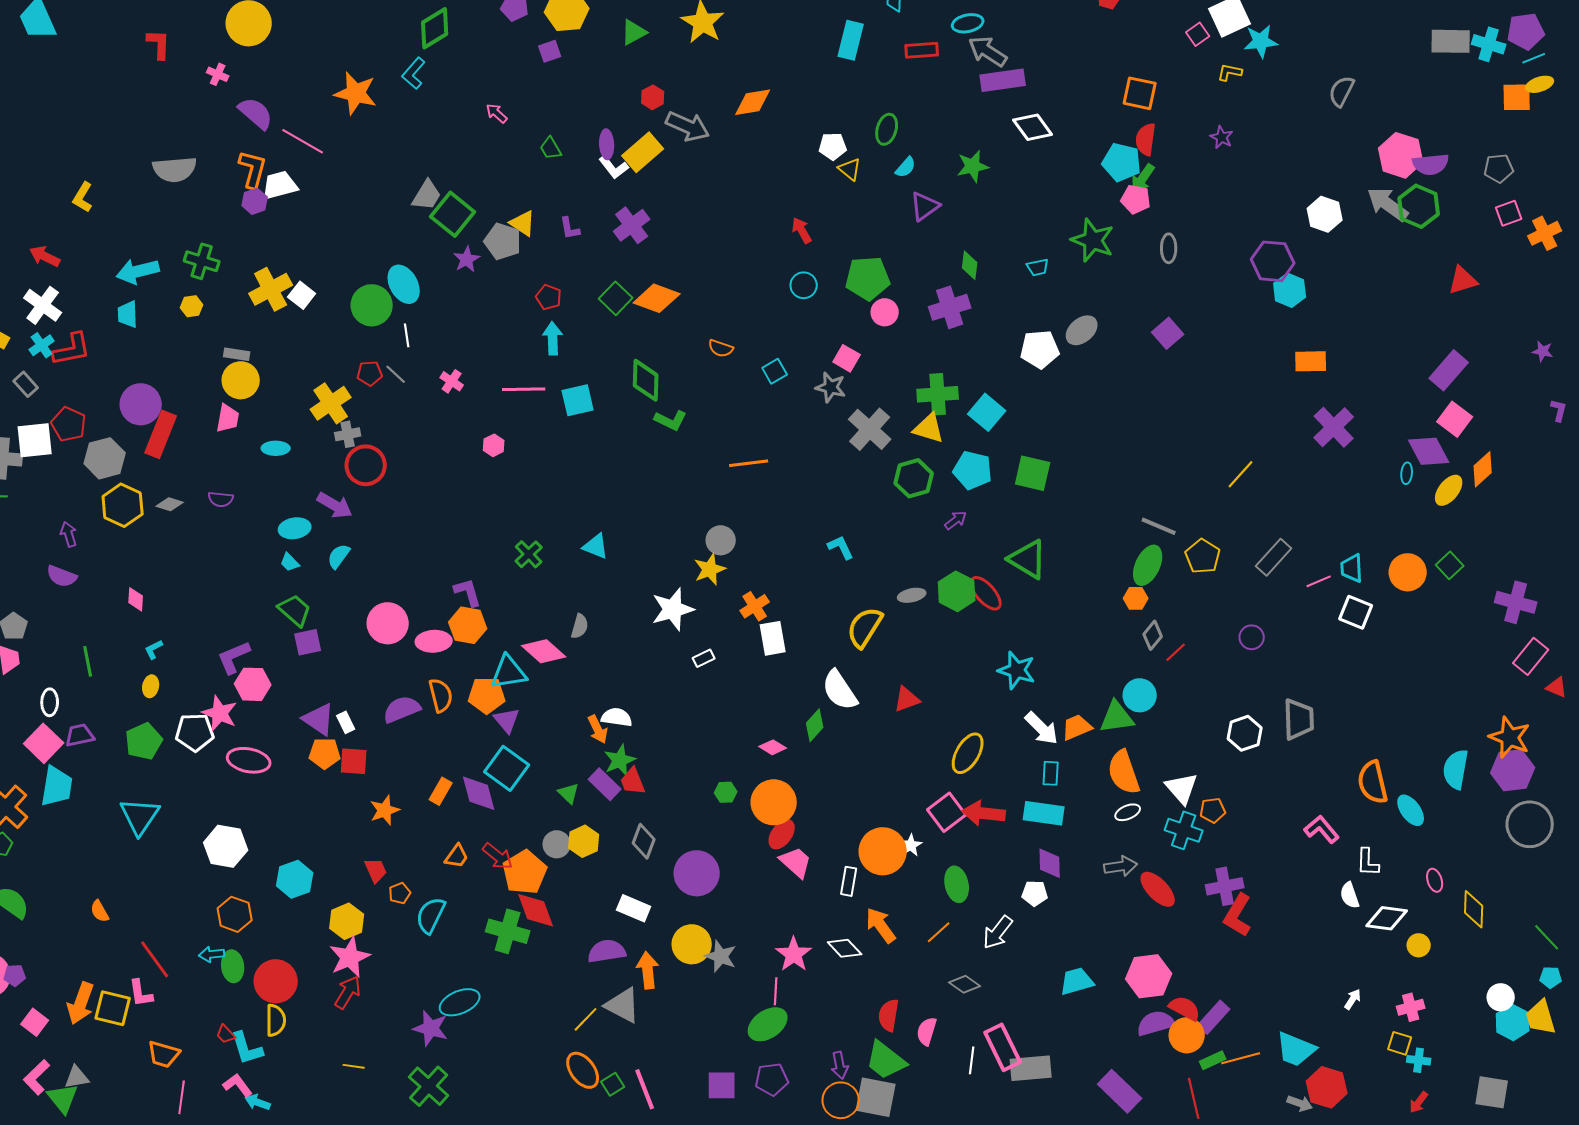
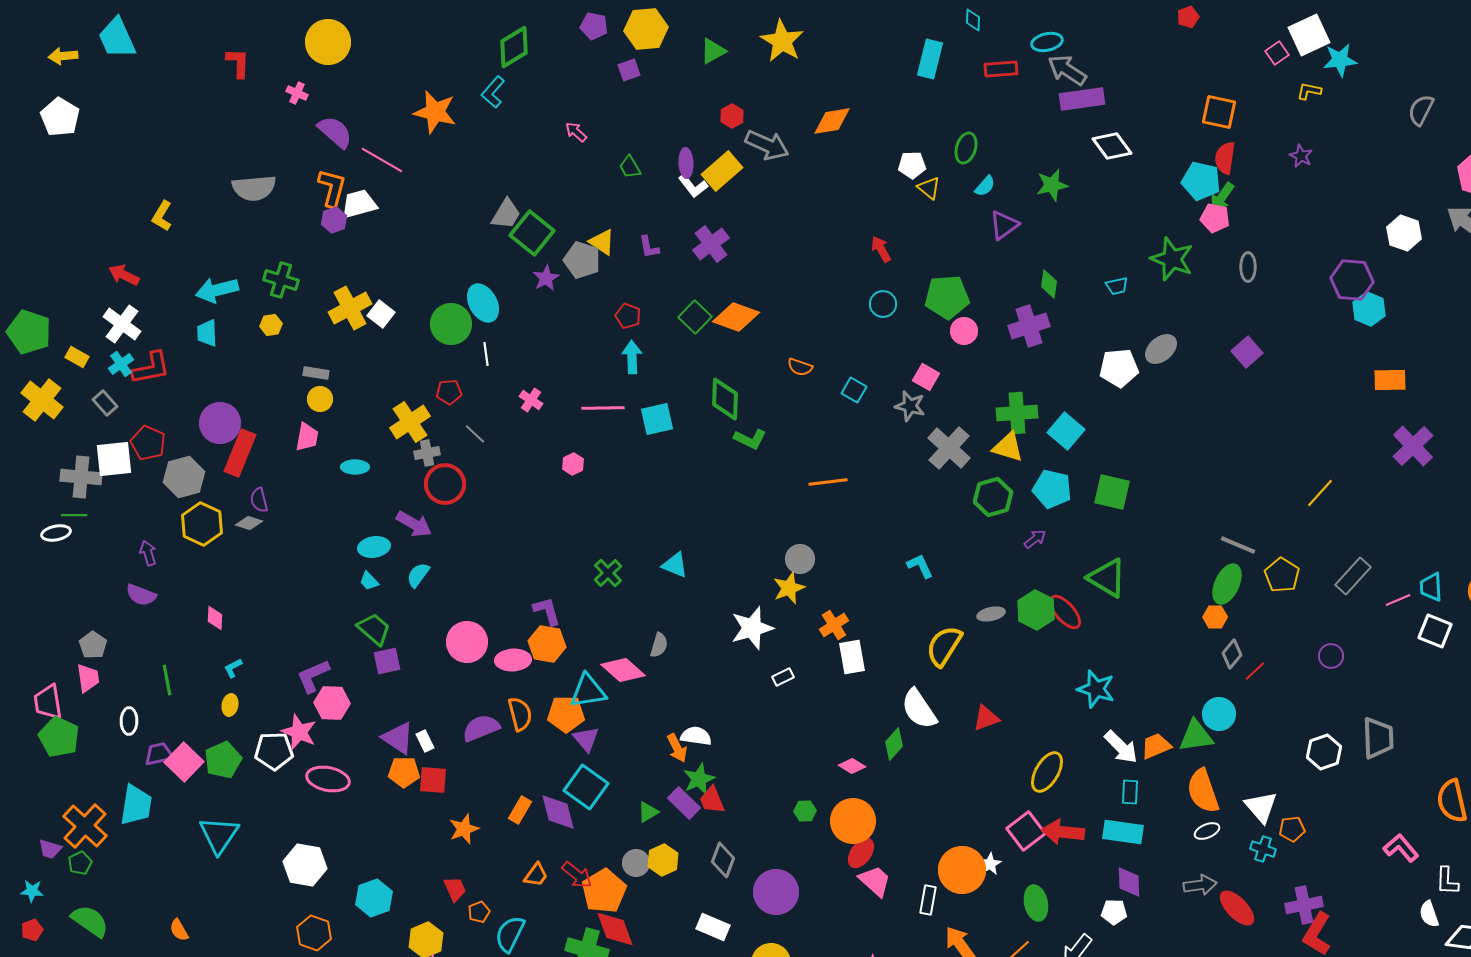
cyan square: (775, 371) -> (854, 390), turned -30
gray line: (396, 374) -> (475, 434), moved
yellow circle: (241, 380) -> (320, 399), size x0.7
purple semicircle: (221, 499) -> (259, 500), moved, turned 70
pink square: (44, 743) -> (184, 762), moved
green triangle: (569, 793) -> (648, 812), turned 45
cyan cross: (1184, 830) -> (1263, 849), size x0.7

